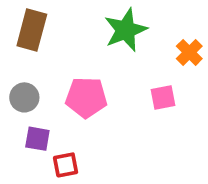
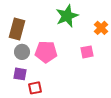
brown rectangle: (32, 30) -> (17, 29), moved
gray circle: (24, 97) -> (22, 52), moved

